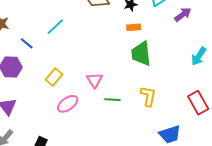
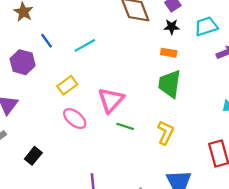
cyan line: (55, 27) -> (85, 45), moved
pink triangle: (94, 80) -> (111, 100), size x1.4
pink ellipse: (68, 104) -> (75, 119), turned 60

